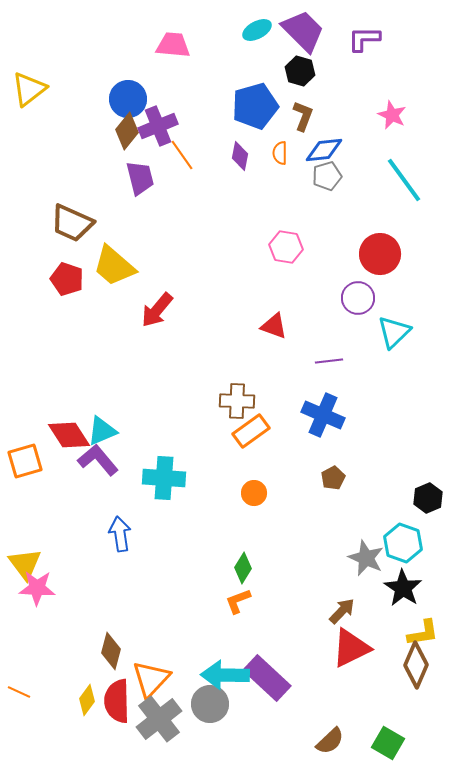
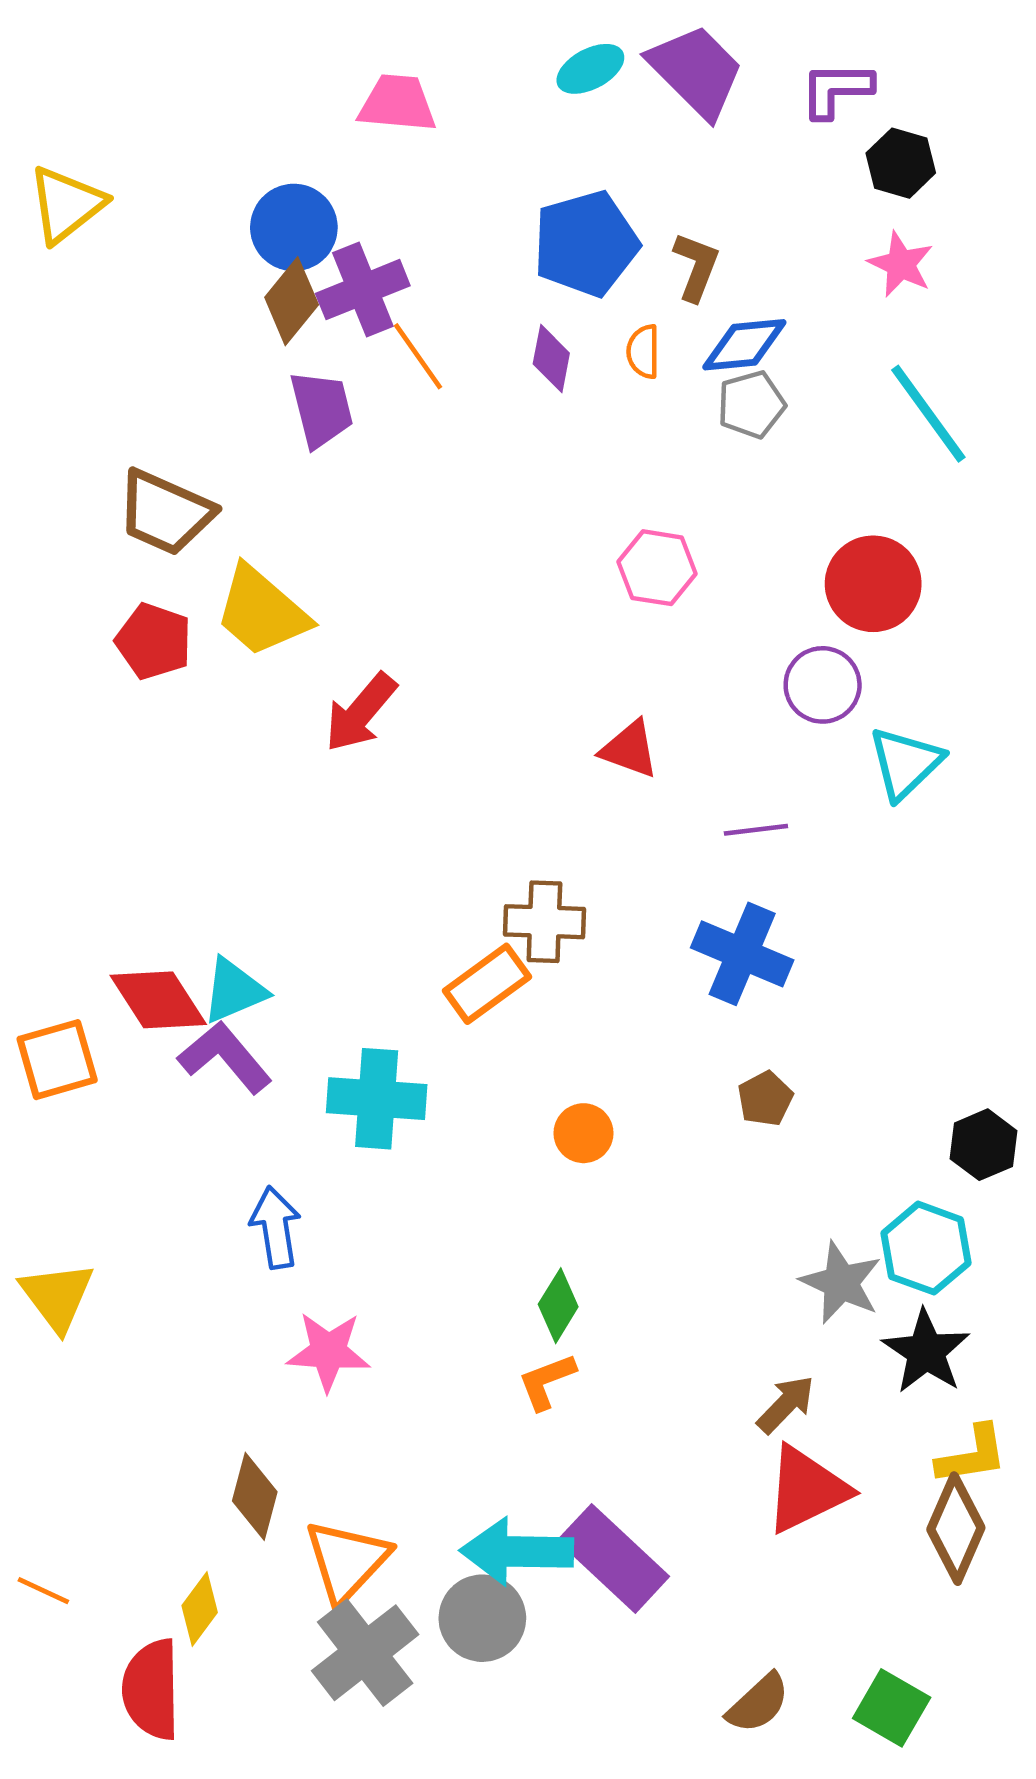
black hexagon: (300, 71) -> (901, 163), moved
orange rectangle: (251, 431) -> (487, 984), moved
pink star: (37, 588) -> (328, 1352), moved
red semicircle: (117, 701) -> (151, 1689), moved

